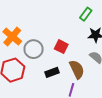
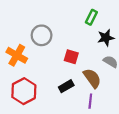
gray circle: (34, 49) -> (42, 35), moved

